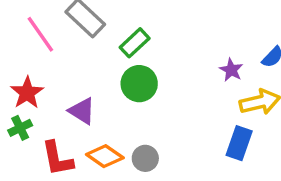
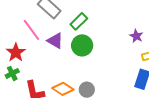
pink line: (40, 34) -> (32, 30), moved
purple triangle: (82, 111) -> (55, 41), moved

